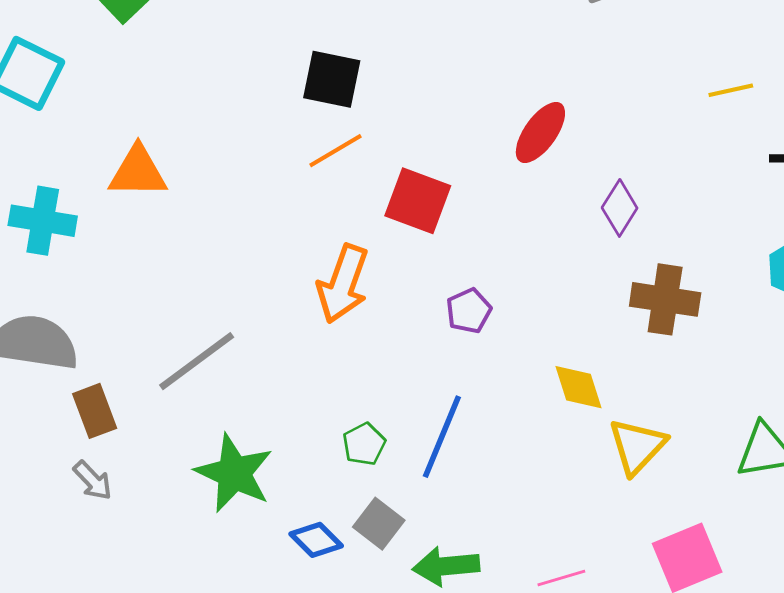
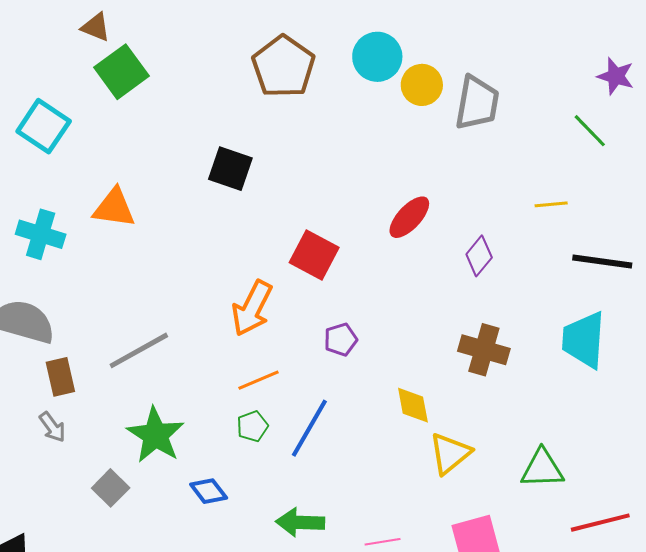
black square: (332, 79) -> (230, 169), moved
orange line: (335, 151) -> (258, 380), moved
purple diamond: (620, 208) -> (479, 256), moved
gray square: (379, 524) -> (111, 488), moved

